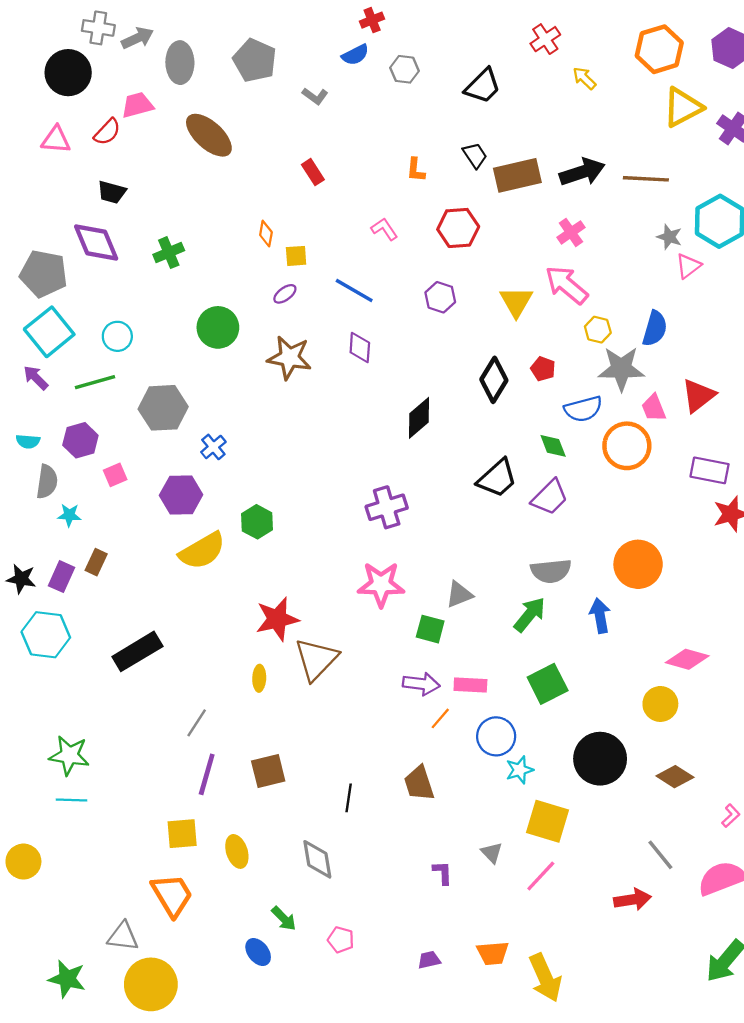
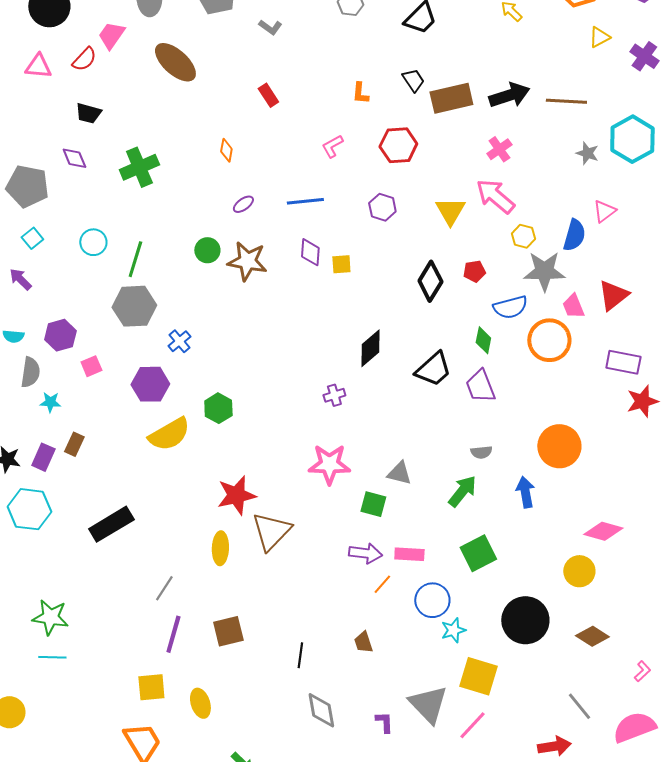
pink trapezoid: (137, 105) -> (111, 35), turned -40
yellow triangle: (683, 107) -> (599, 37), size x0.6
pink L-shape: (384, 229) -> (332, 146), turned -85
purple diamond: (96, 242) -> (74, 158), size x0.6
green cross: (169, 253) -> (139, 167), size x1.4
yellow square: (296, 256) -> (341, 264), moved
pink triangle: (688, 266) -> (604, 211), moved
blue line: (354, 291) -> (305, 201), turned -36
green circle: (218, 327) -> (207, 250), moved, size x0.7
cyan square: (49, 332) -> (32, 238), size x0.5
red pentagon: (543, 369) -> (474, 271), turned -30
green line: (95, 382) -> (135, 259), moved, turned -57
black diamond: (419, 418) -> (370, 348), moved
green diamond: (553, 446) -> (483, 340), turned 32
purple trapezoid: (550, 497) -> (480, 386), turned 114
purple cross: (387, 507) -> (334, 395), size x0.6
gray semicircle: (551, 571) -> (481, 452), size x0.6
gray triangle: (459, 594) -> (399, 473), turned 36
yellow ellipse: (259, 678) -> (220, 548), size x1.4
brown trapezoid: (419, 783) -> (363, 642), size x0.7
gray triangle: (492, 853) -> (428, 704), size x2.0
gray diamond: (317, 859) -> (321, 710), moved

